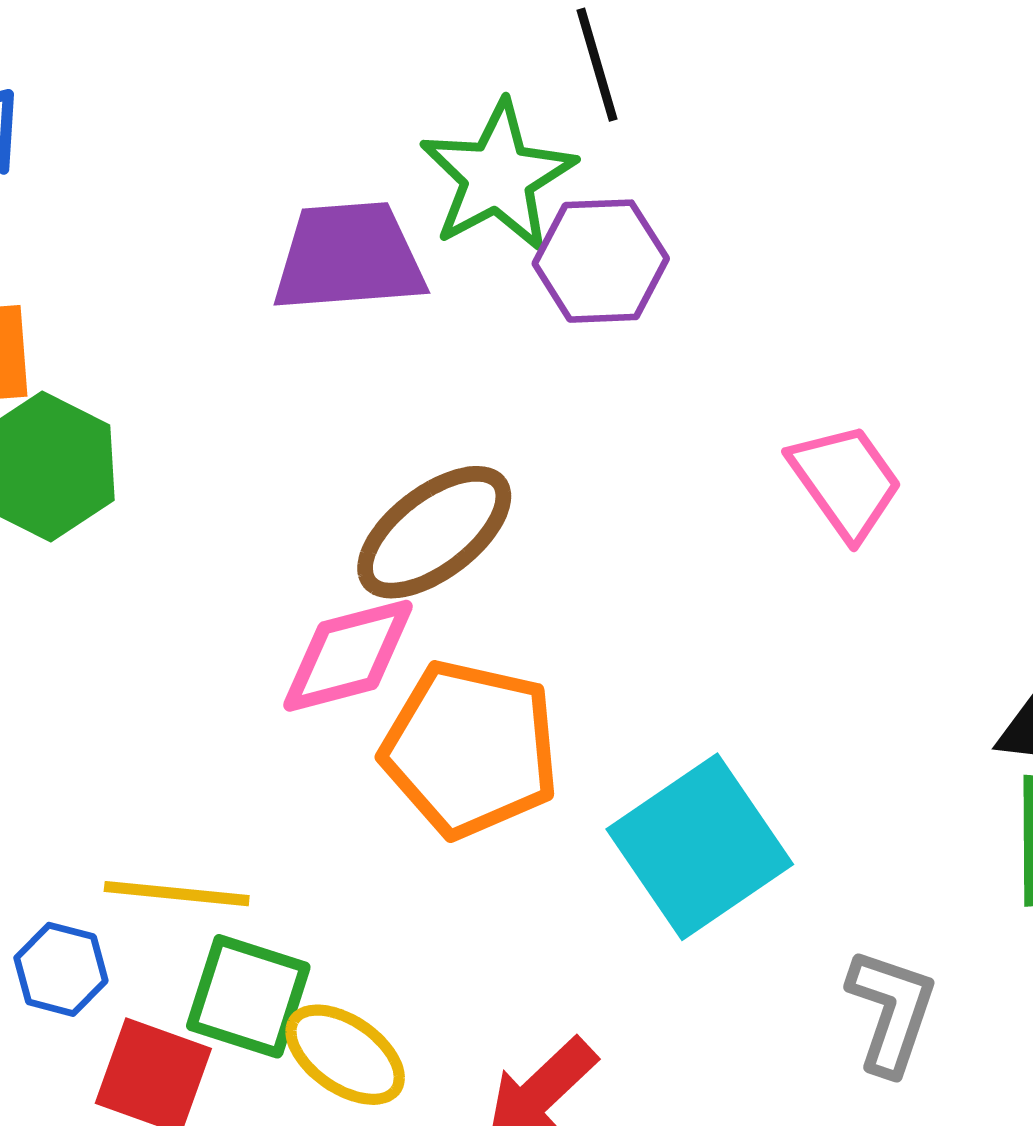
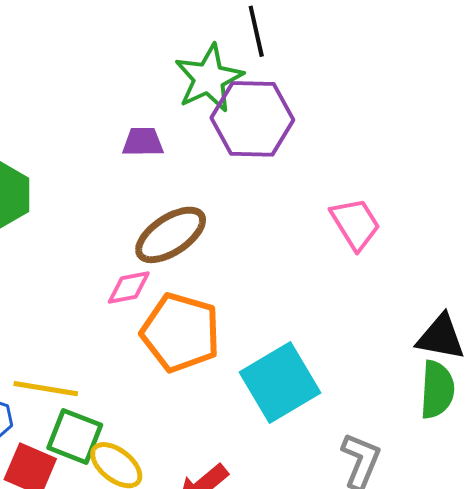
purple trapezoid: (349, 257) -> (143, 142), moved, size x0.6
purple hexagon: (601, 261) -> (252, 119), size x1.4
pink diamond: (348, 656) -> (129, 288), size x0.7

